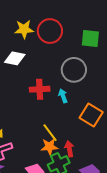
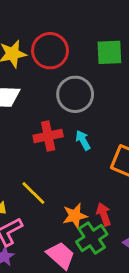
gray circle: (74, 70) -> (75, 94), moved
yellow line: (50, 133) -> (33, 193), moved

